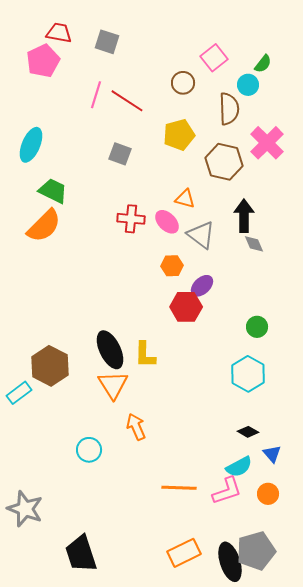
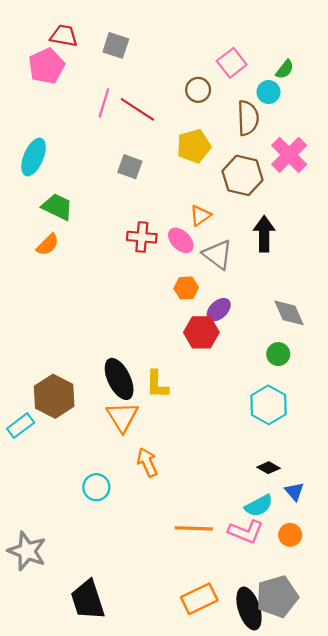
orange triangle: (185, 199) -> (200, 215), turned -50
orange semicircle: (44, 226) -> (48, 245), size x0.6
gray diamond: (254, 244) -> (289, 313), moved, size x1.5
pink L-shape: (227, 491) -> (246, 532), turned 40

